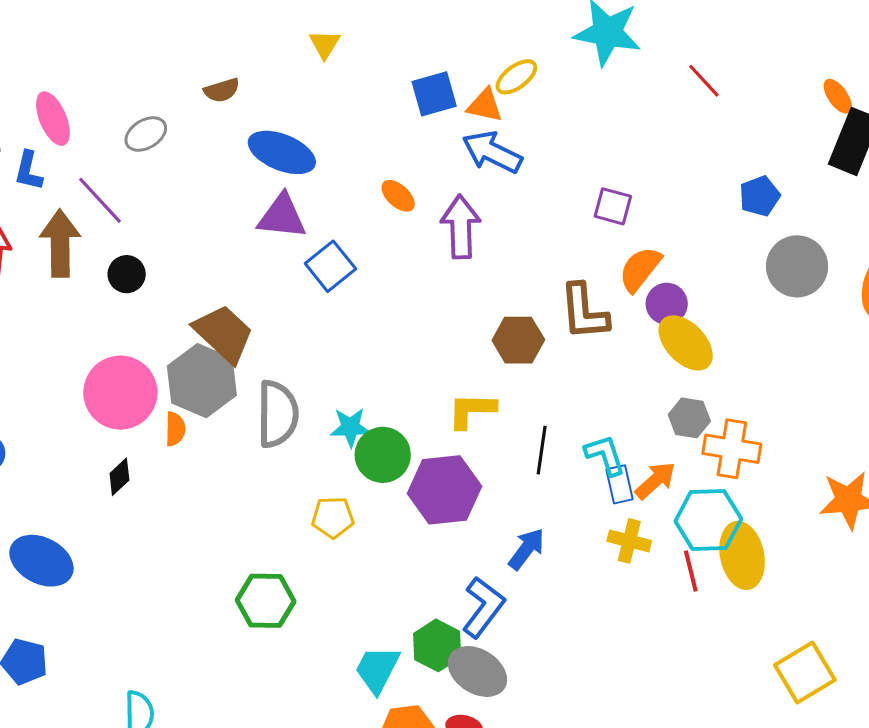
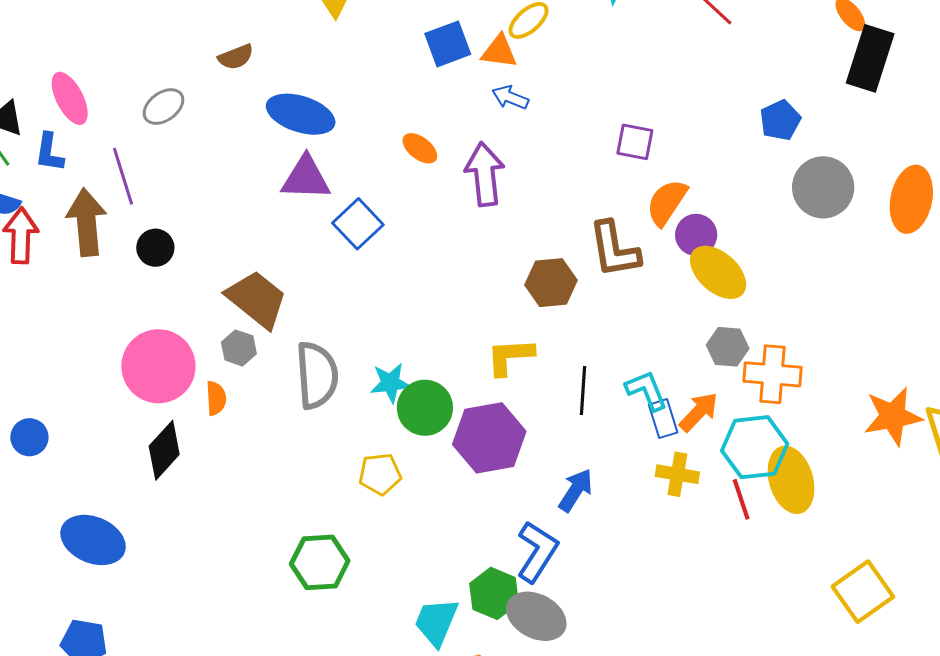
blue arrow: (492, 152) -> (510, 97), size x0.6
purple line: (100, 200) -> (123, 176), turned 30
gray hexagon: (202, 381) -> (239, 348), size x0.5
black diamond: (119, 477) -> (164, 450), size x1.5

